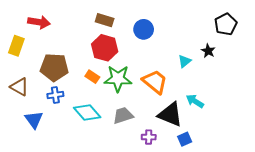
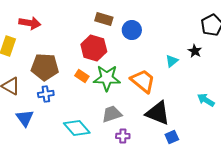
brown rectangle: (105, 20) -> (104, 19), moved
cyan arrow: (195, 101) -> (206, 100), moved
cyan diamond: (87, 112) -> (77, 128), moved
purple cross: (149, 137) -> (123, 136), moved

